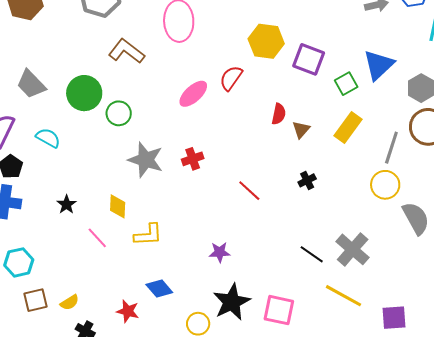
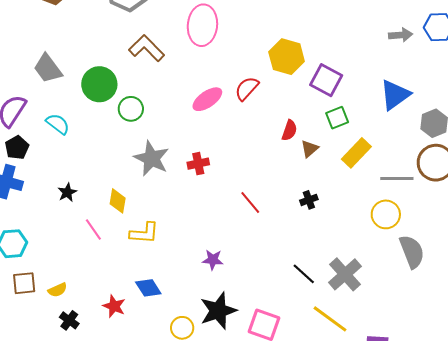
green square: (346, 84) -> (337, 118), moved
gray line: (391, 148) -> (397, 178), turned 64

